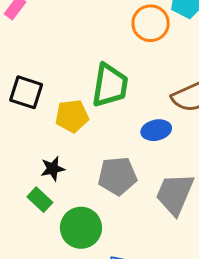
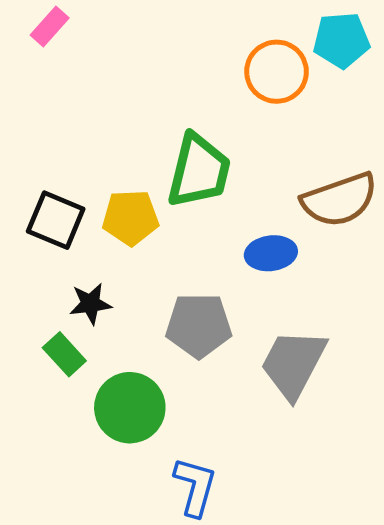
black square: (26, 92) -> (56, 220), moved

